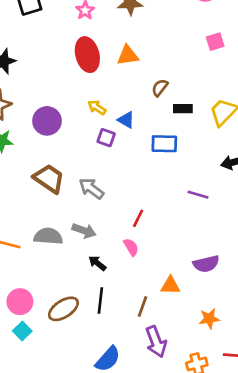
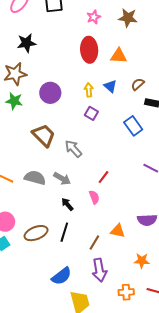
yellow arrow: (97, 107) -> (89, 90), turned 40
blue triangle: (126, 120) -> (110, 86), moved
blue rectangle: (164, 144) -> (133, 126), turned 42

